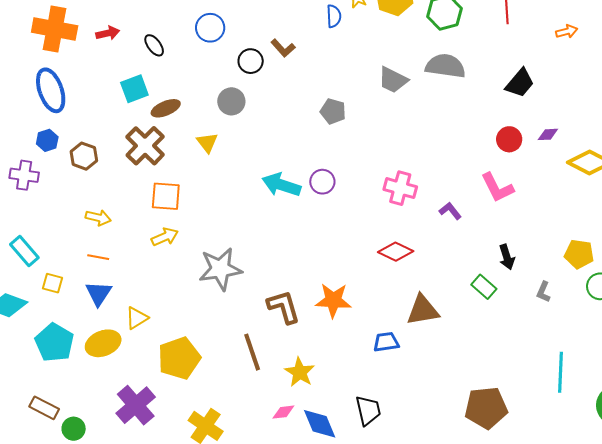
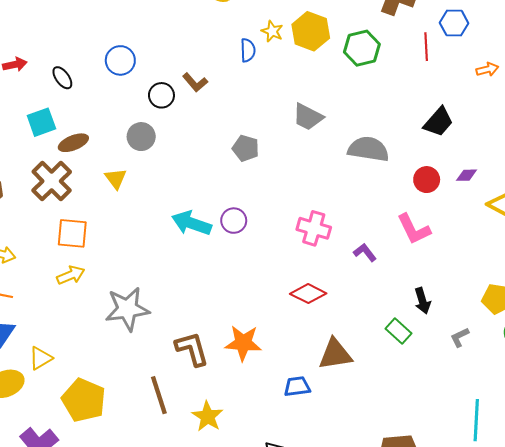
gray semicircle: (445, 66) -> (368, 149), moved
gray L-shape: (543, 292) -> (460, 337), turned 40
yellow pentagon: (179, 358) -> (84, 400), turned -30

